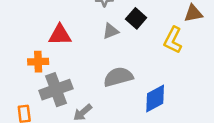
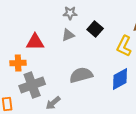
gray triangle: (111, 31) -> (68, 35), moved
blue diamond: (155, 99) -> (120, 79), moved

